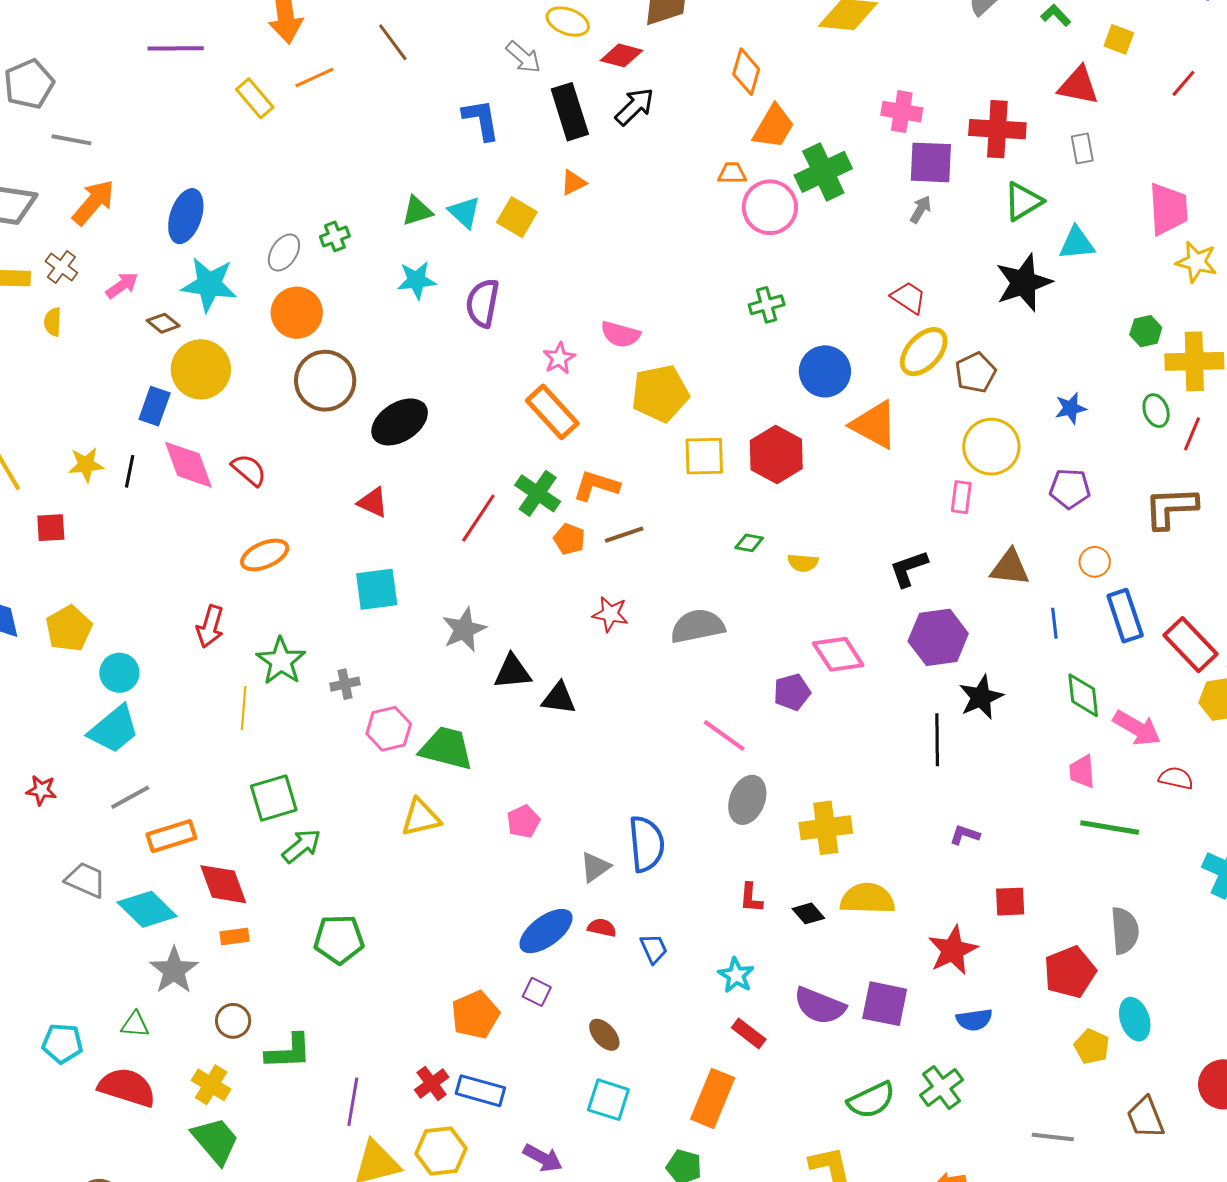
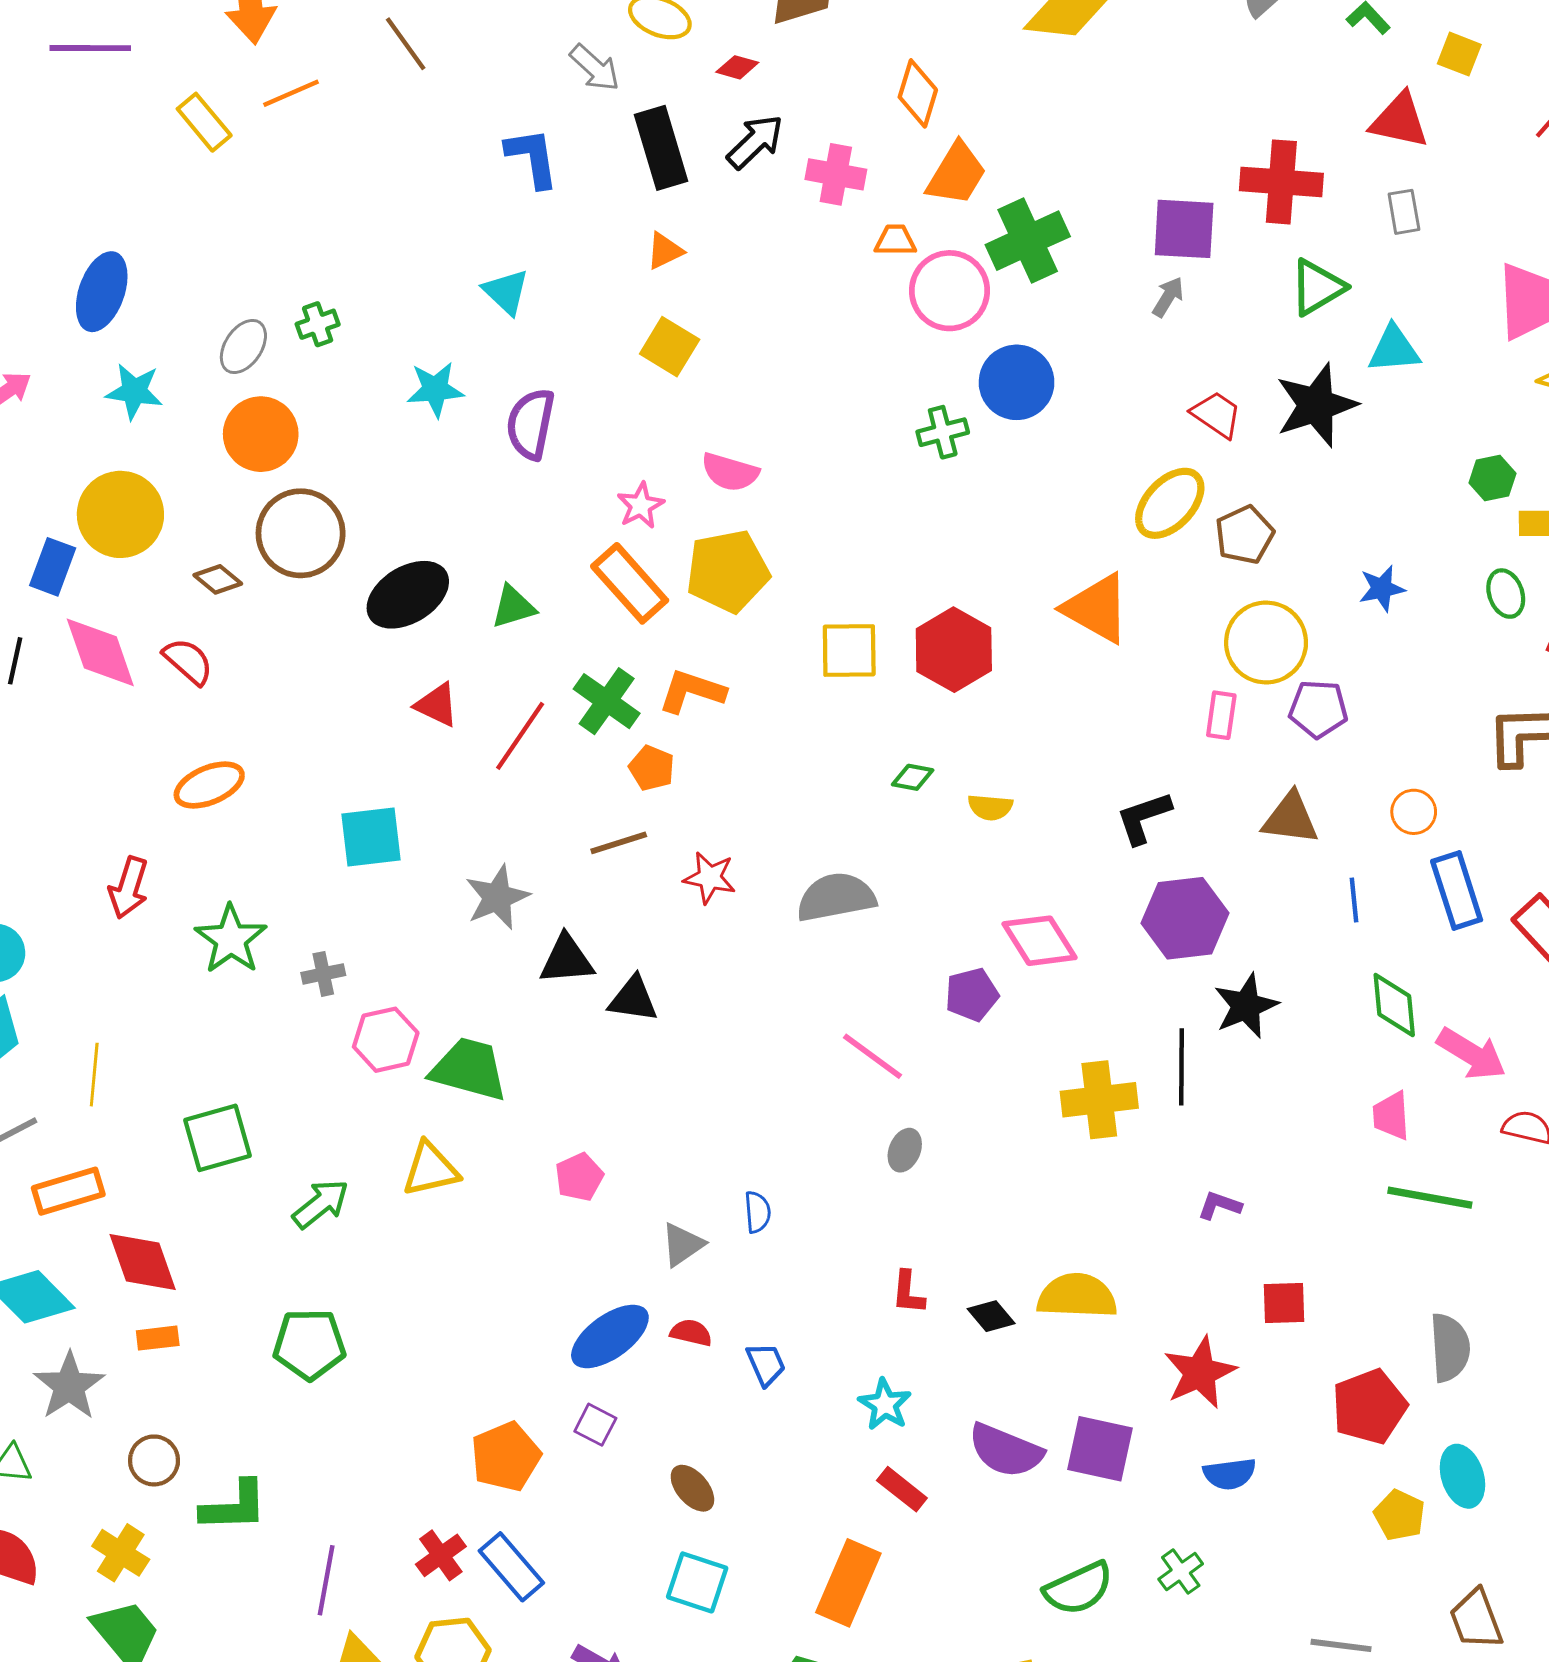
red diamond: (622, 55) -> (737, 67), size x0.7
pink cross: (902, 112) -> (836, 174), moved
green triangle: (417, 211) -> (513, 607), moved
yellow square: (517, 217) -> (670, 347), moved
cyan star: (209, 284) -> (134, 391), size x0.7
red trapezoid: (908, 298) -> (1216, 414), moved
brown diamond: (163, 323) -> (218, 579), moved
blue circle: (825, 371) -> (1017, 382), moved
yellow pentagon: (660, 393) -> (728, 571), moved
purple pentagon: (1070, 489) -> (1318, 709), moved
red triangle: (373, 502) -> (437, 705), moved
brown line: (624, 535) -> (619, 843), moved
yellow line: (244, 708) -> (94, 1075), moved
gray ellipse: (747, 800) -> (905, 1150), size x0.6
yellow cross: (826, 828) -> (1099, 1100), moved
blue semicircle: (646, 844) -> (757, 1212), size x0.5
green arrow: (302, 846) -> (321, 1204), moved
green cross: (941, 1087) -> (1181, 1572), size x0.7
blue rectangle: (480, 1091) -> (511, 1567), turned 33

